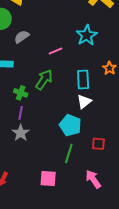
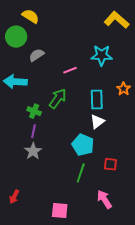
cyan star: (87, 35) -> (102, 55), turned 30
pink square: (48, 179) -> (60, 211), moved

